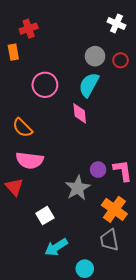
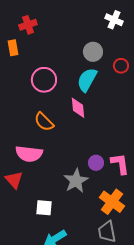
red circle: (121, 60) -> (121, 66), moved
orange semicircle: (22, 128) -> (44, 122), moved
white square: (45, 216) -> (44, 208), turned 36

